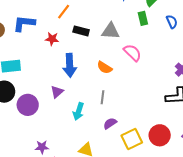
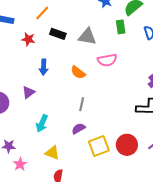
pink semicircle: (132, 53) -> (107, 60), turned 120
blue arrow: (70, 65) -> (44, 67), size x0.7
gray line: (102, 97) -> (82, 104), moved
cyan arrow: (79, 111) -> (42, 123), moved

